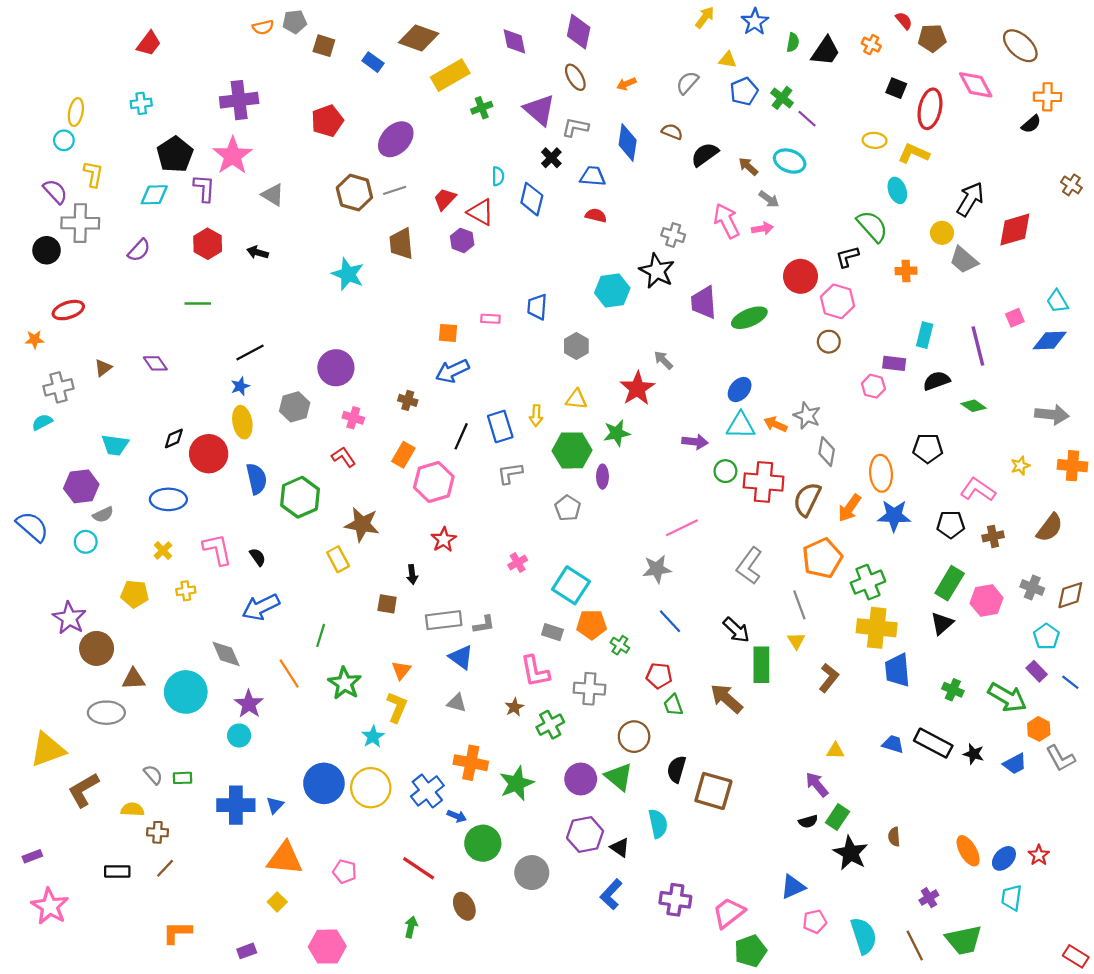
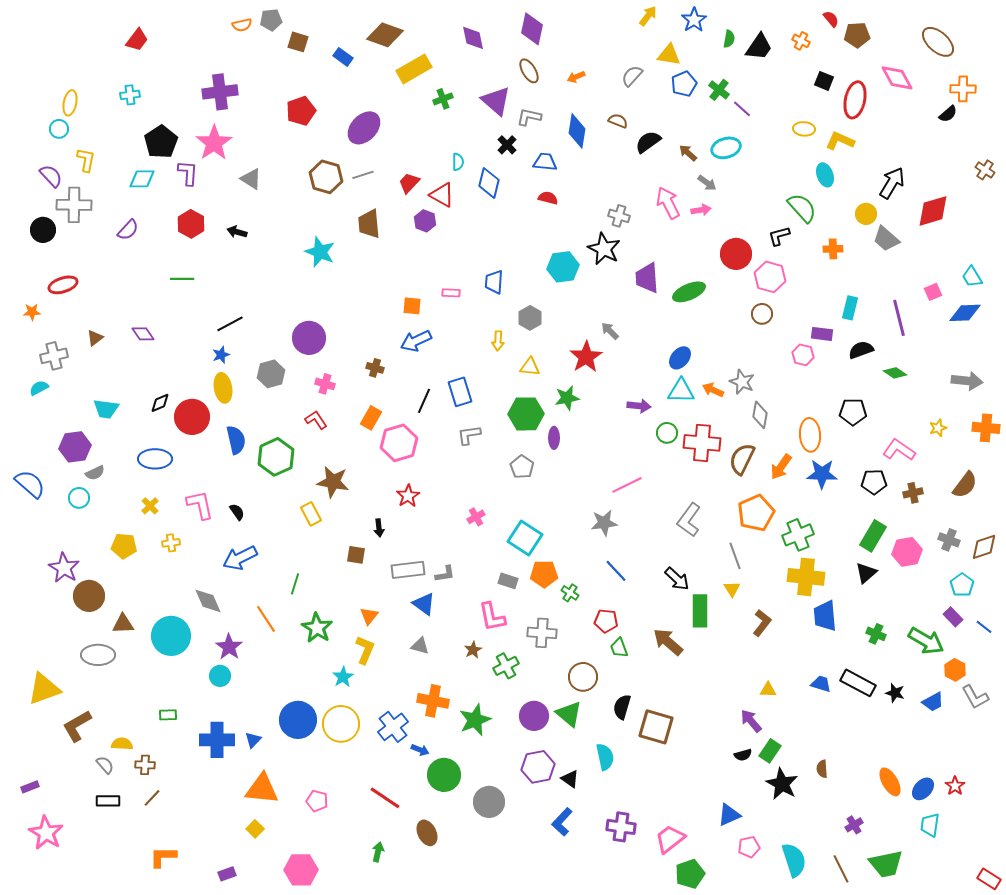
yellow triangle: (728, 60) -> (669, 55), size x1.4
cyan ellipse: (790, 161) -> (726, 148), turned -36
yellow arrow: (536, 416) -> (498, 341), moved
gray semicircle: (153, 775) -> (105, 765), moved

